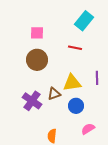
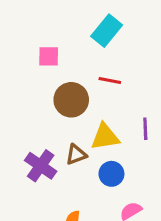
cyan rectangle: (84, 21) -> (107, 31), moved
brown circle: (37, 60) -> (71, 100), moved

